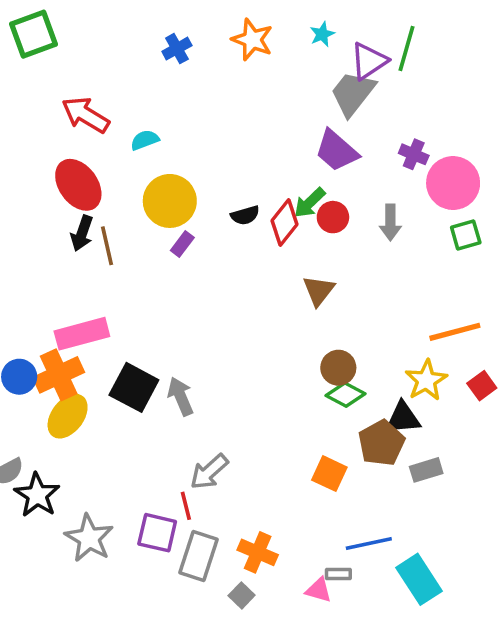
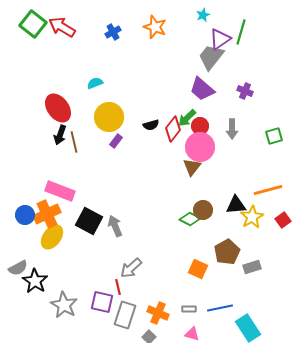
green square: (33, 34) -> (33, 24), turned -32
cyan star: (322, 34) -> (203, 15), moved
red arrow: (85, 115) -> (62, 27), moved
pink circle: (453, 183) -> (200, 147), moved
pink rectangle: (82, 334) -> (60, 191), turned 36
green diamond: (346, 395) -> (190, 219), moved
black triangle: (403, 418) -> (236, 205), moved
gray rectangle: (338, 574) -> (189, 309), moved

